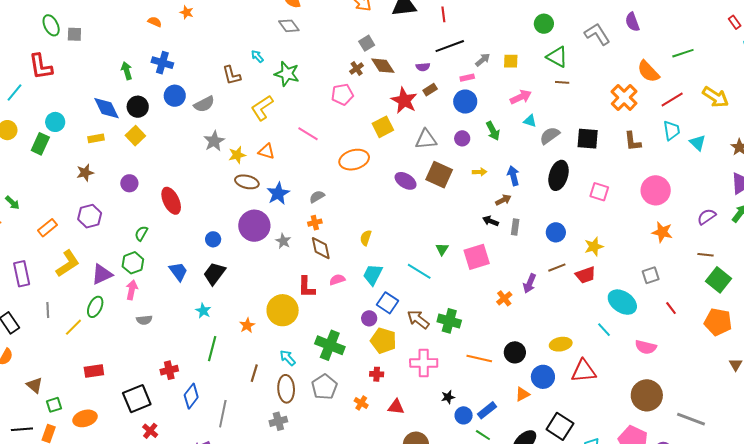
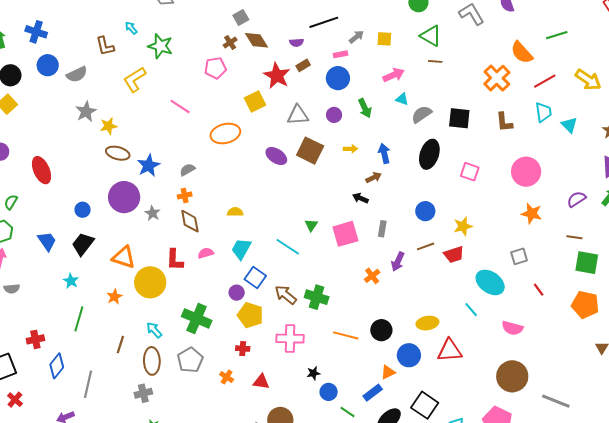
orange triangle: (266, 151) -> (124, 257), moved, size x1.4
gray rectangle: (515, 227) -> (382, 229), moved
yellow semicircle: (366, 238) -> (235, 212), turned 70
green square: (718, 280) -> (587, 263), turned -30
blue rectangle: (487, 410) -> (373, 393), moved

